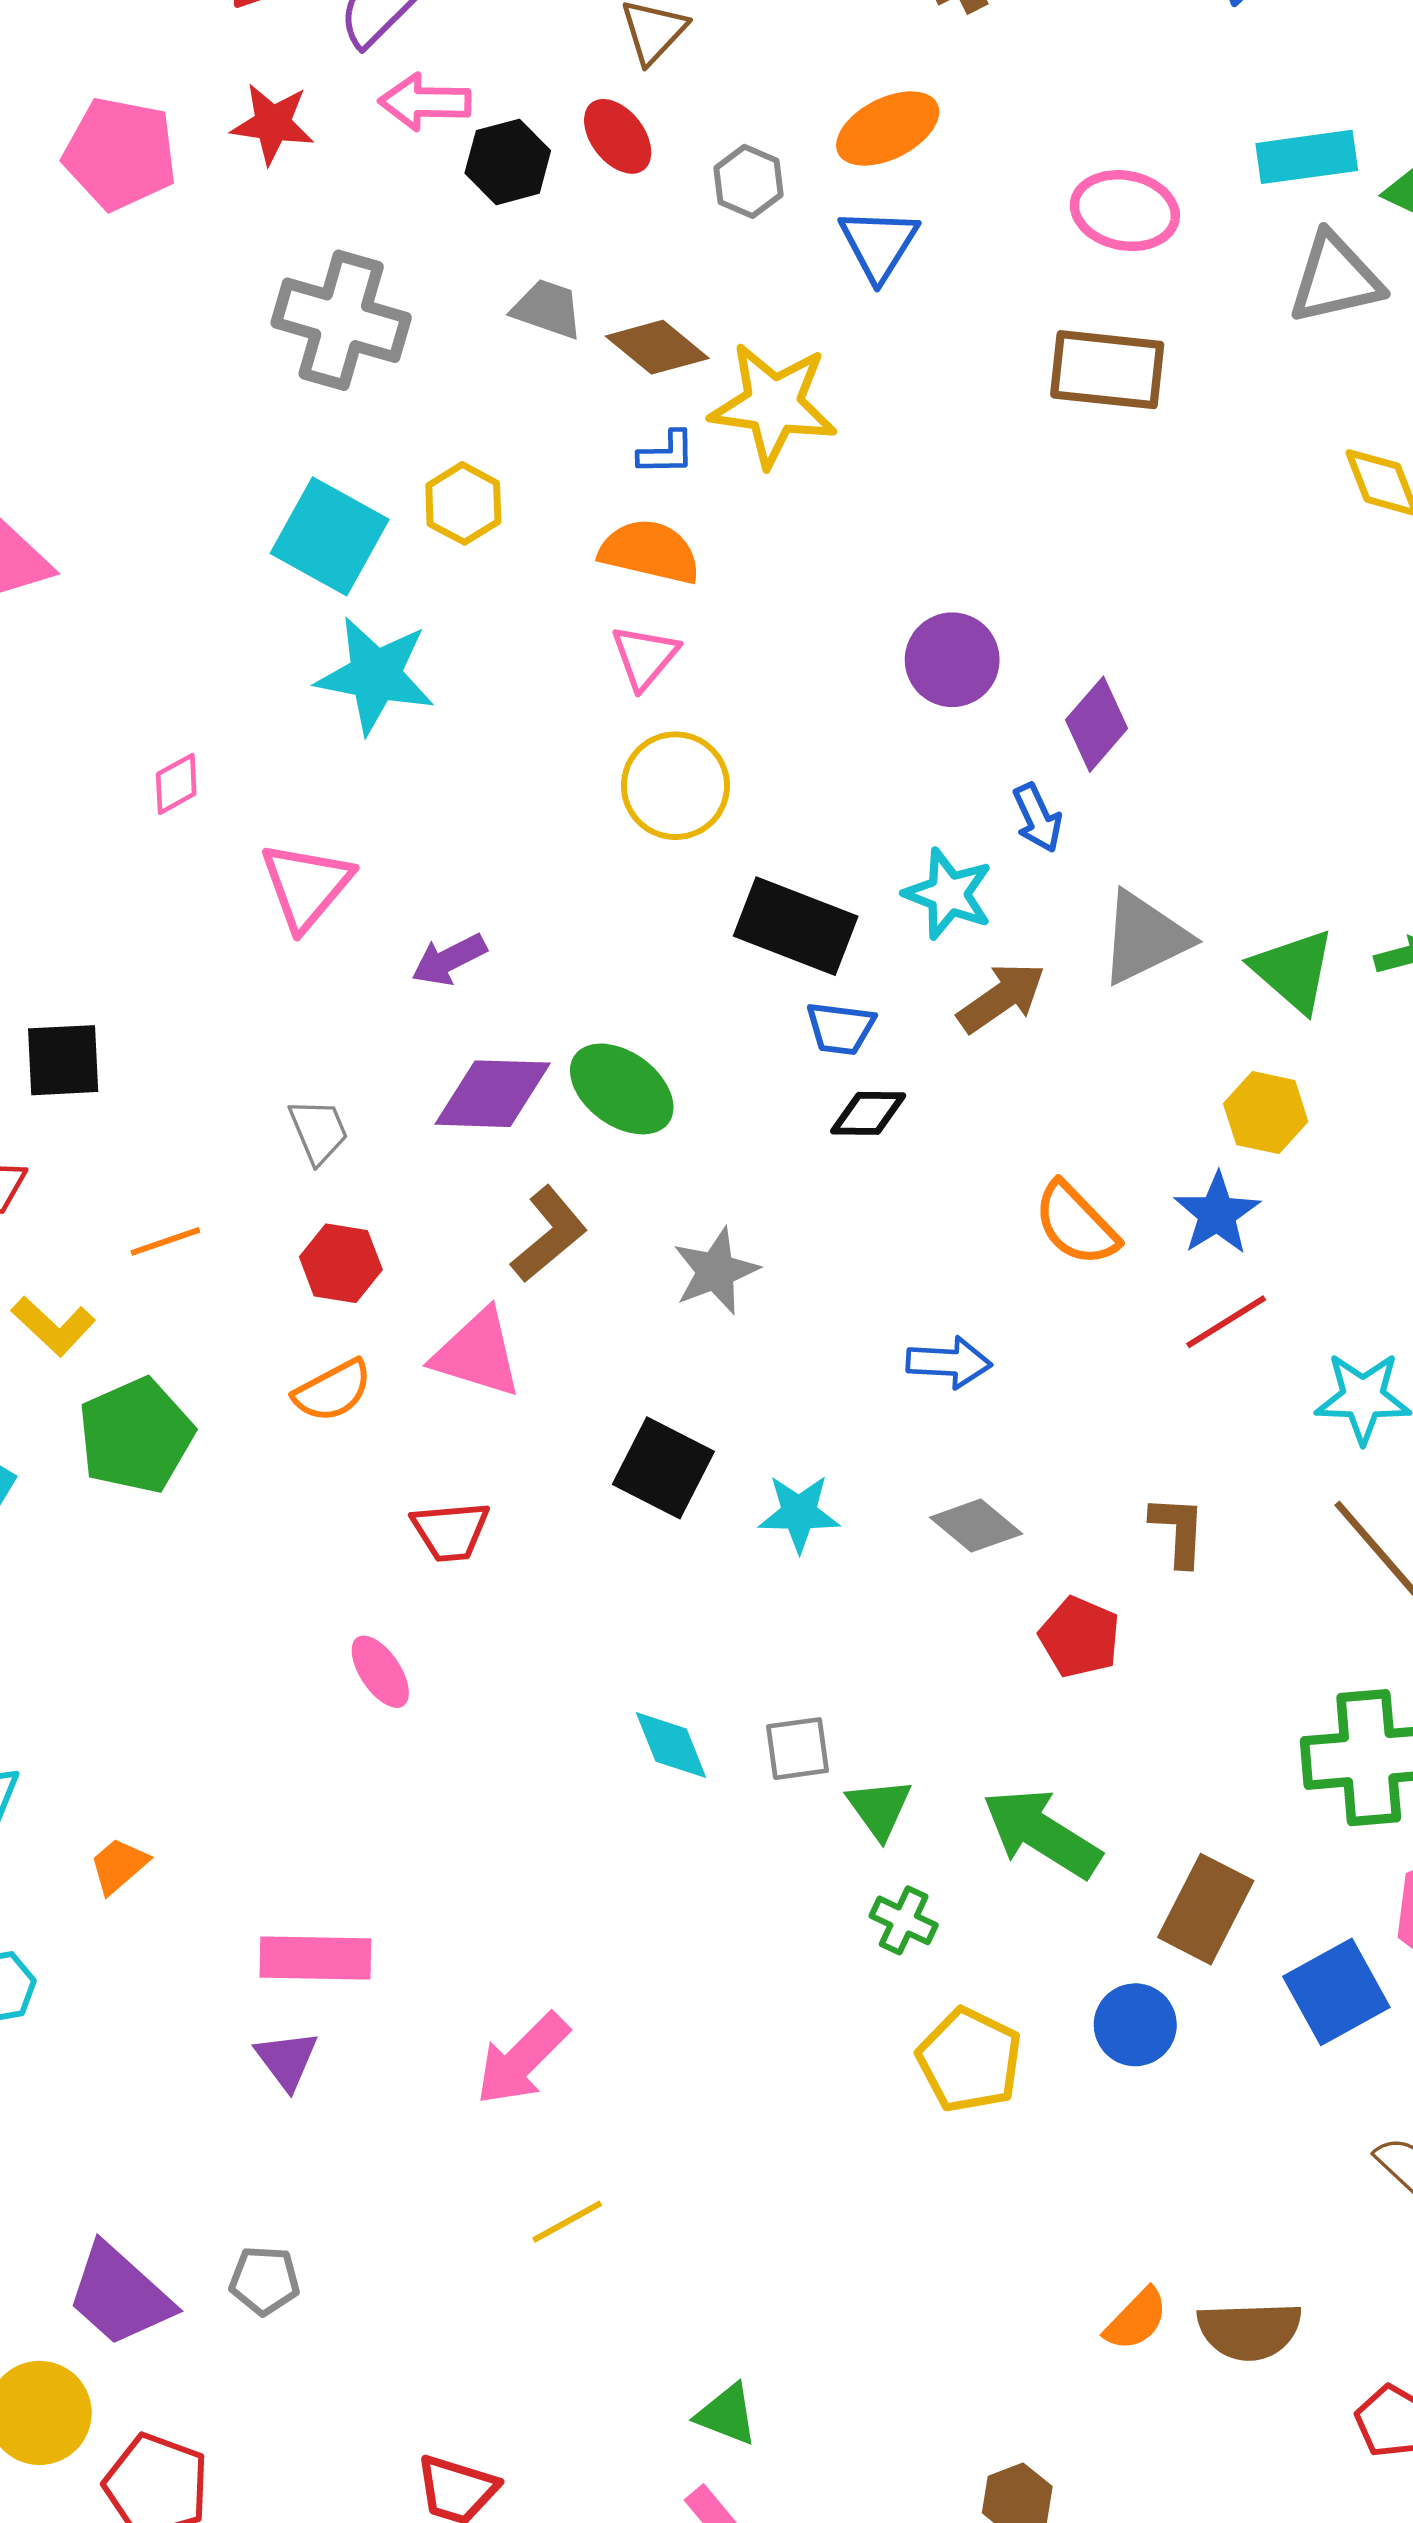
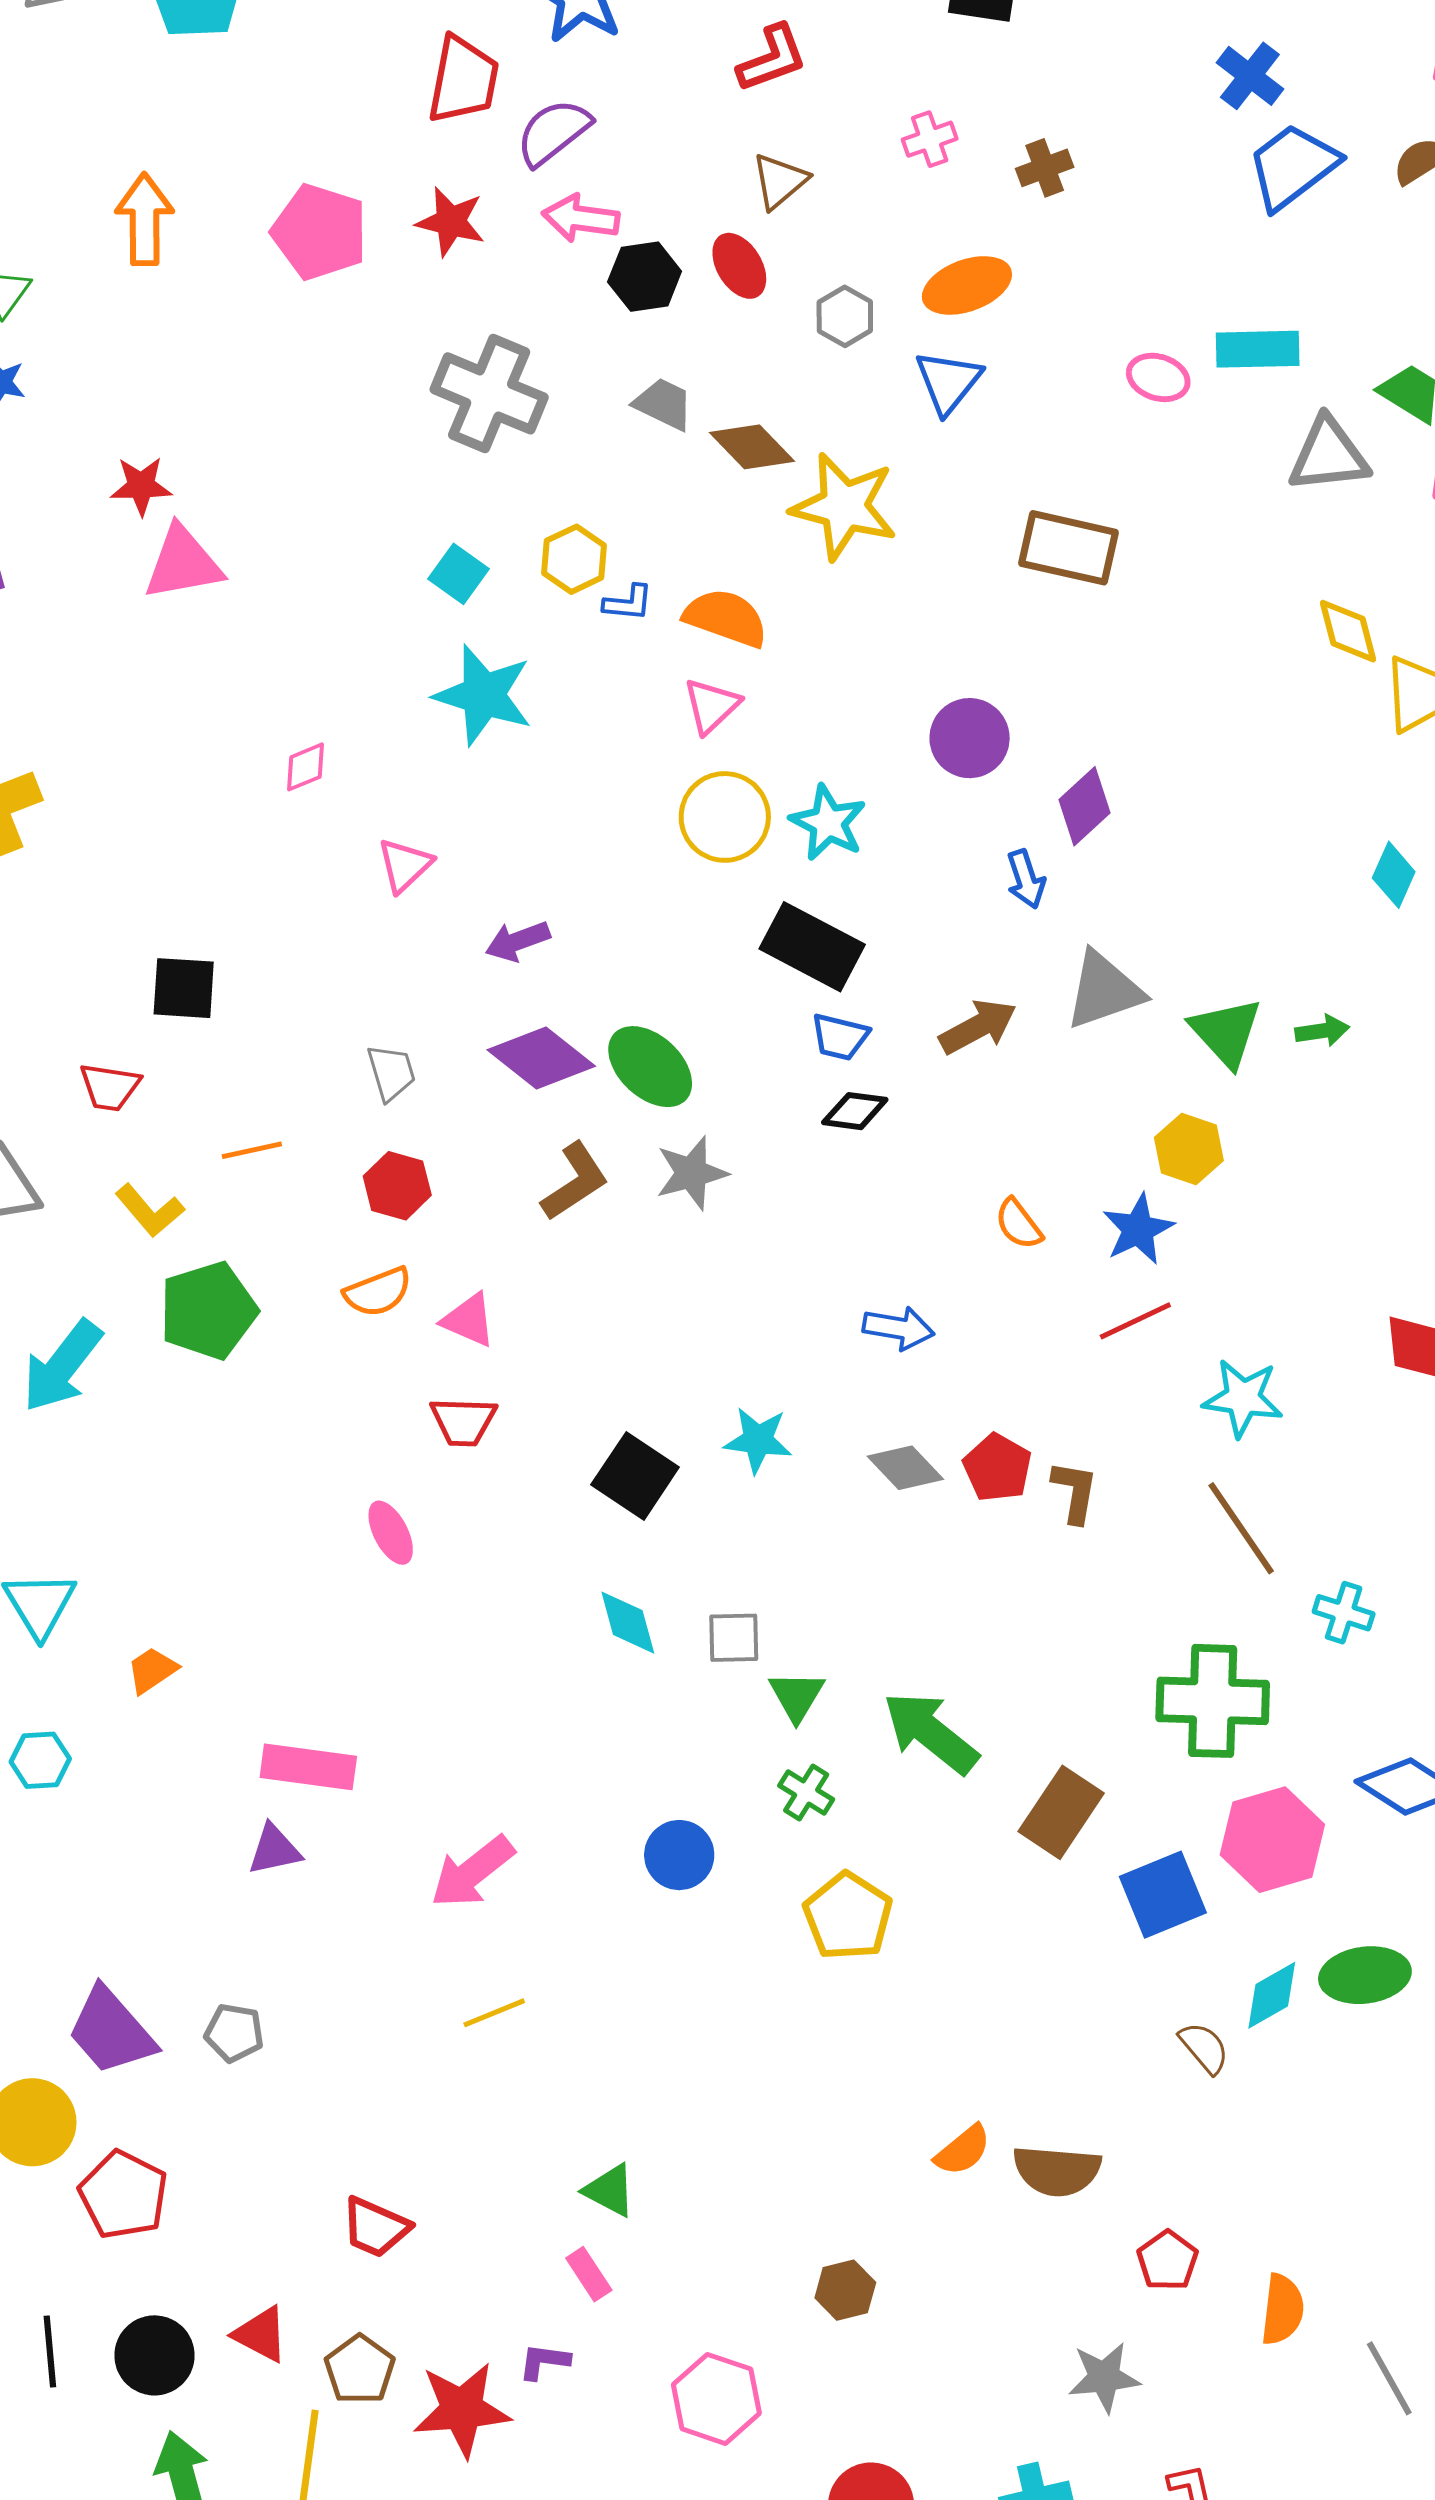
cyan rectangle: (1307, 157) -> (1258, 349), moved
pink ellipse: (1125, 211) -> (1158, 377), size x0.7
brown rectangle: (1107, 370) -> (1068, 548), moved
blue L-shape: (666, 453) -> (628, 603), moved
cyan square: (330, 536) -> (458, 574), size x0.6
pink triangle: (306, 886) -> (405, 865), size x0.7
cyan star: (948, 894) -> (828, 823), moved
purple diamond: (493, 1094) -> (541, 1058), turned 30
orange semicircle: (1076, 1224) -> (1019, 1224), size x0.7
gray star: (716, 1271) -> (692, 1173), moved
pink triangle: (477, 1353) -> (469, 1320), moved, size x0.7
black square: (663, 1468) -> (635, 1476), moved
red pentagon: (1080, 1637) -> (997, 1468), moved
blue circle: (1135, 2025) -> (679, 1855), moved
purple triangle: (287, 2060) -> (274, 1850), turned 48

